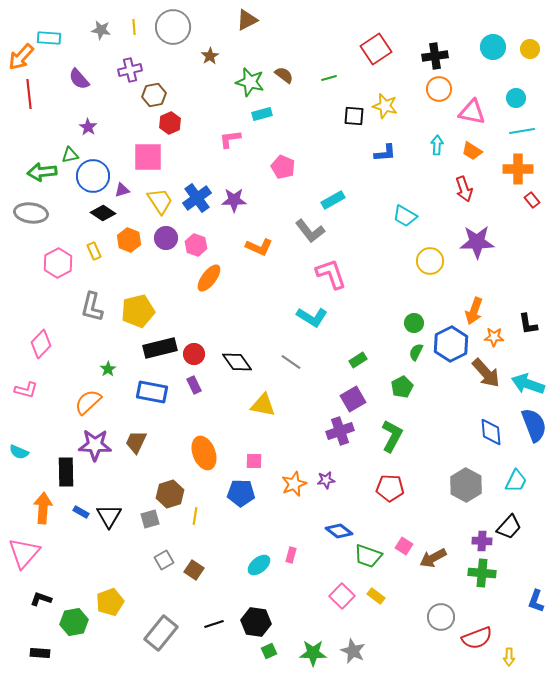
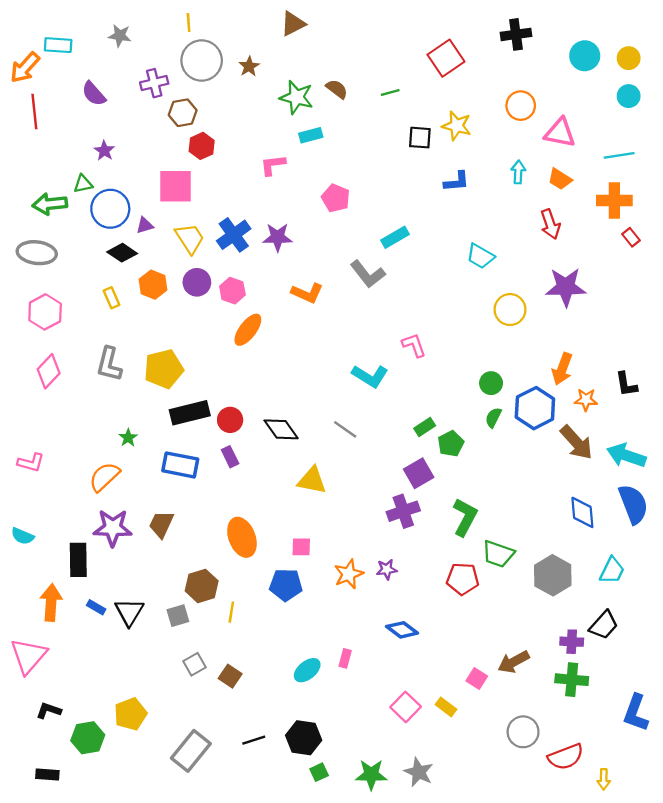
yellow line: (134, 27) -> (189, 23), moved
gray circle: (173, 27) -> (202, 60), moved
black cross: (435, 56) -> (516, 34), moved
cyan circle: (516, 98) -> (629, 96), moved
pink hexagon: (58, 263) -> (45, 312), moved
pink L-shape: (331, 274) -> (414, 345), moved, size x0.7
pink diamond: (41, 344) -> (49, 371), moved
green pentagon: (402, 387) -> (451, 444), moved
pink square: (404, 546) -> (477, 678), moved
green trapezoid: (368, 556) -> (498, 554), moved
blue L-shape: (536, 601) -> (636, 713), size x1.4

